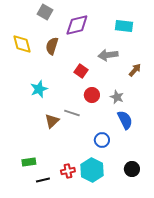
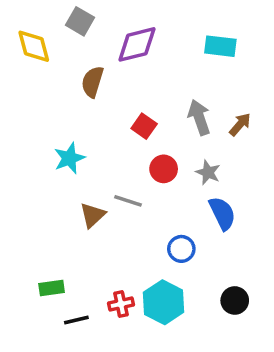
yellow diamond: (22, 44) -> (34, 46), moved
gray arrow: (108, 55) -> (199, 117), moved, turned 78

